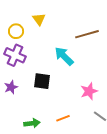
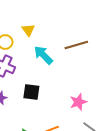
cyan arrow: (64, 56) -> (43, 55), moved

